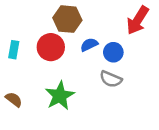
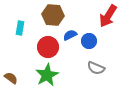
red circle: (51, 47) -> (48, 47), moved
cyan rectangle: (14, 50) -> (20, 28), moved
gray semicircle: (111, 79) -> (96, 68), moved

